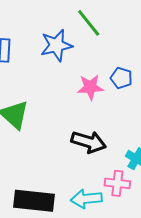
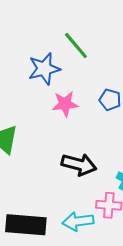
pink star: (90, 87) -> (65, 104), moved

